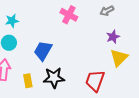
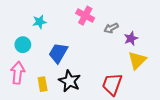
gray arrow: (107, 11) -> (111, 28), moved
cyan star: (12, 21) -> (39, 22), moved
black star: (54, 78) -> (70, 81), turned 30

